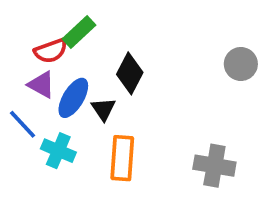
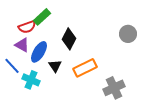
black triangle: (103, 109) -> (55, 66), moved
orange rectangle: (122, 158) -> (85, 68), moved, turned 60
gray cross: (214, 166) -> (114, 88), turned -35

